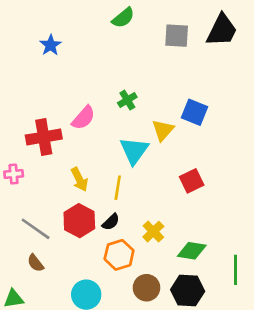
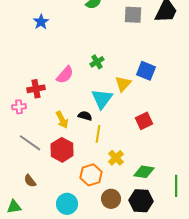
red cross: (44, 137) -> (36, 89), size x0.7
pink cross: (14, 174) -> (19, 107), moved
yellow line: (118, 188) -> (98, 134), moved
black semicircle: (111, 222) -> (85, 116), moved, turned -120
gray line: (36, 229) -> (30, 143), moved

